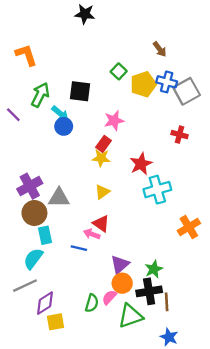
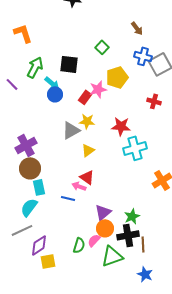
yellow pentagon: (143, 84) -> (117, 77), moved
red rectangle: (103, 144) -> (85, 97), moved
red star: (141, 164) -> (121, 126), turned 30
gray triangle: (59, 198) -> (71, 130), moved, turned -30

